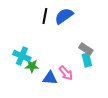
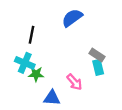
black line: (45, 16) -> (32, 35), moved
blue triangle: (50, 78) -> (52, 98), moved

